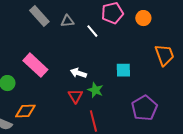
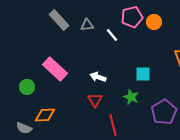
orange circle: (143, 18) -> (154, 22), moved
green star: (95, 90) -> (131, 97), moved

